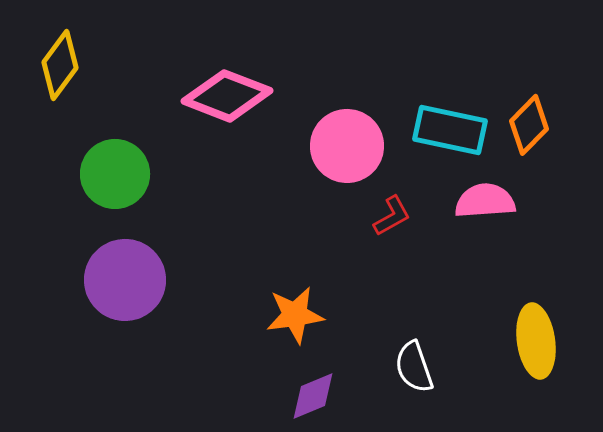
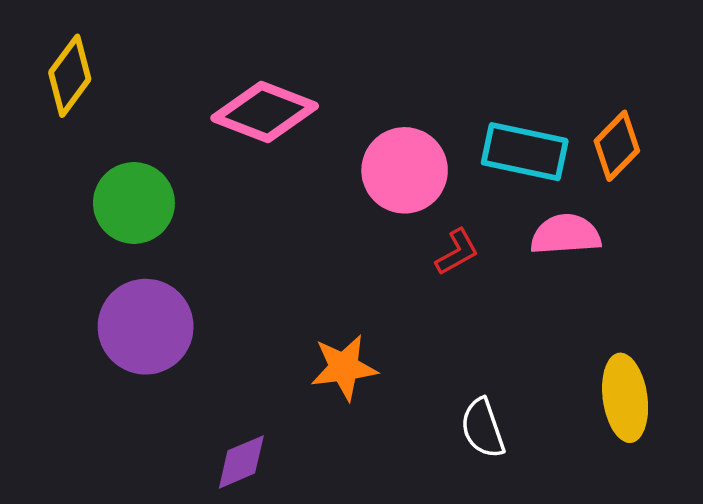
purple diamond: (313, 396) -> (241, 462), moved

